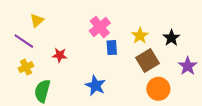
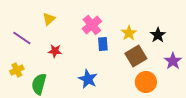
yellow triangle: (37, 20) -> (49, 19), moved
yellow cross: (26, 67) -> (17, 70), moved

